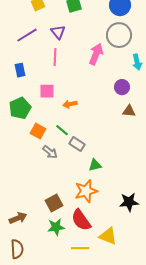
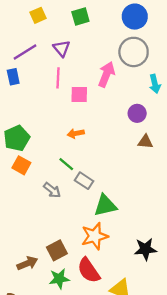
blue rectangle: (20, 70) -> (13, 77), moved
pink square: (47, 91) -> (79, 94), moved
orange square: (38, 131) -> (21, 165), moved
green triangle: (95, 165) -> (105, 205), size x1.5
brown arrow: (18, 218) -> (27, 263), moved

